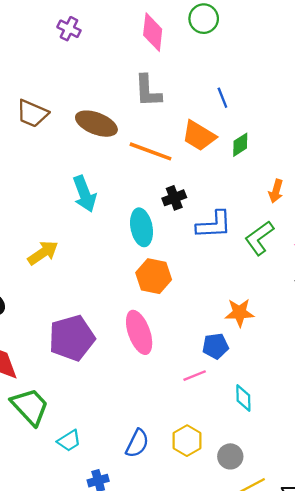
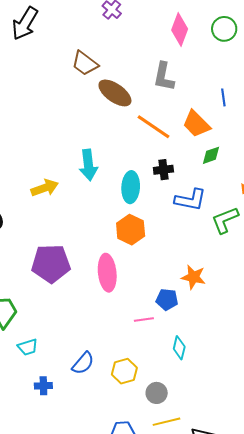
brown trapezoid: (32, 113) -> (85, 63), moved
green diamond: (240, 145) -> (211, 155), moved
cyan arrow: (85, 194) -> (88, 165), moved

